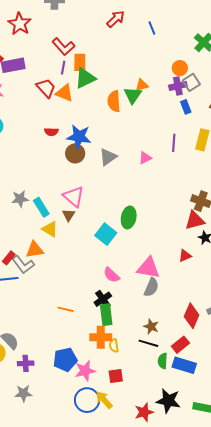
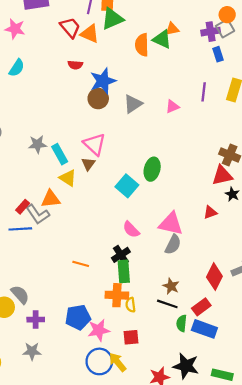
orange circle: (180, 68) -> (227, 15), moved
green triangle: (133, 95) -> (162, 39), turned -42
red semicircle: (51, 132) -> (75, 65), moved
blue star: (79, 137) -> (103, 81), turned -30

